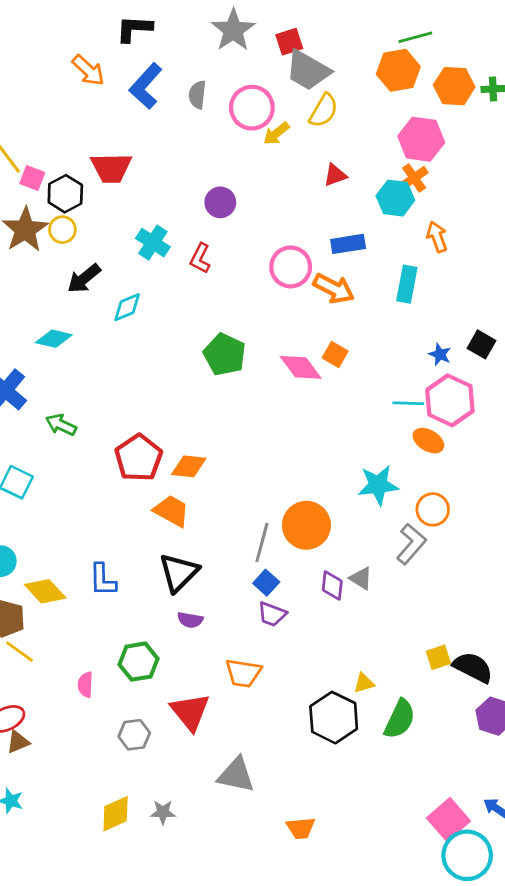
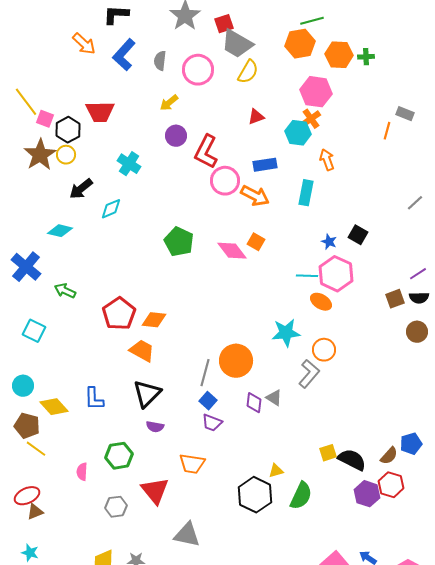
yellow arrow: (276, 133) -> (169, 103), moved
red L-shape: (200, 258) -> (206, 152), moved, size x1.6

